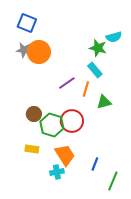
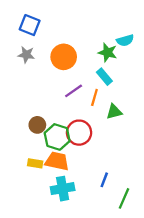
orange circle: (39, 52) -> (64, 57), moved
orange trapezoid: (65, 155) -> (57, 161), moved, turned -45
cyan cross: (57, 172) -> (63, 189), size x1.5

